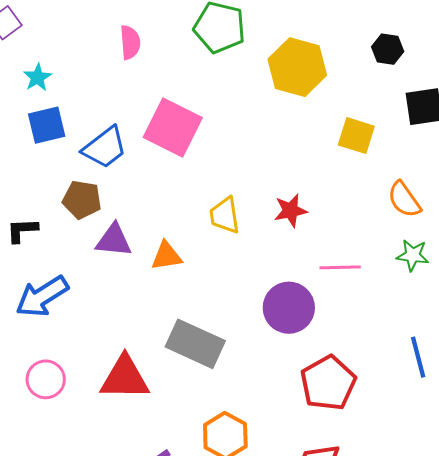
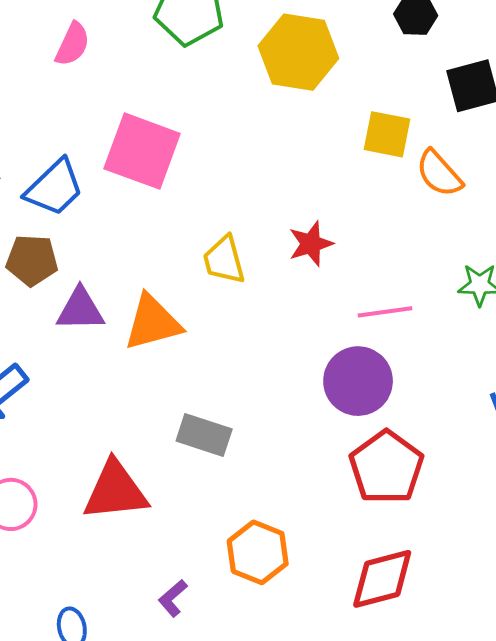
pink semicircle: (130, 42) -> (73, 44), turned 36
orange semicircle: (404, 200) -> (439, 173), moved
orange triangle: (166, 256) -> (153, 323), size x1.4
purple circle: (289, 308) -> (358, 381), moved
gray rectangle: (195, 344) -> (204, 435), size x0.7

